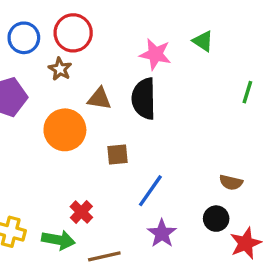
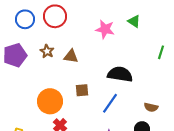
brown star: (60, 69) -> (47, 51), moved
black semicircle: (144, 99) -> (120, 74), moved, turned 100
orange circle: (65, 130) -> (50, 101), moved
blue line: (150, 191) -> (110, 103), moved

